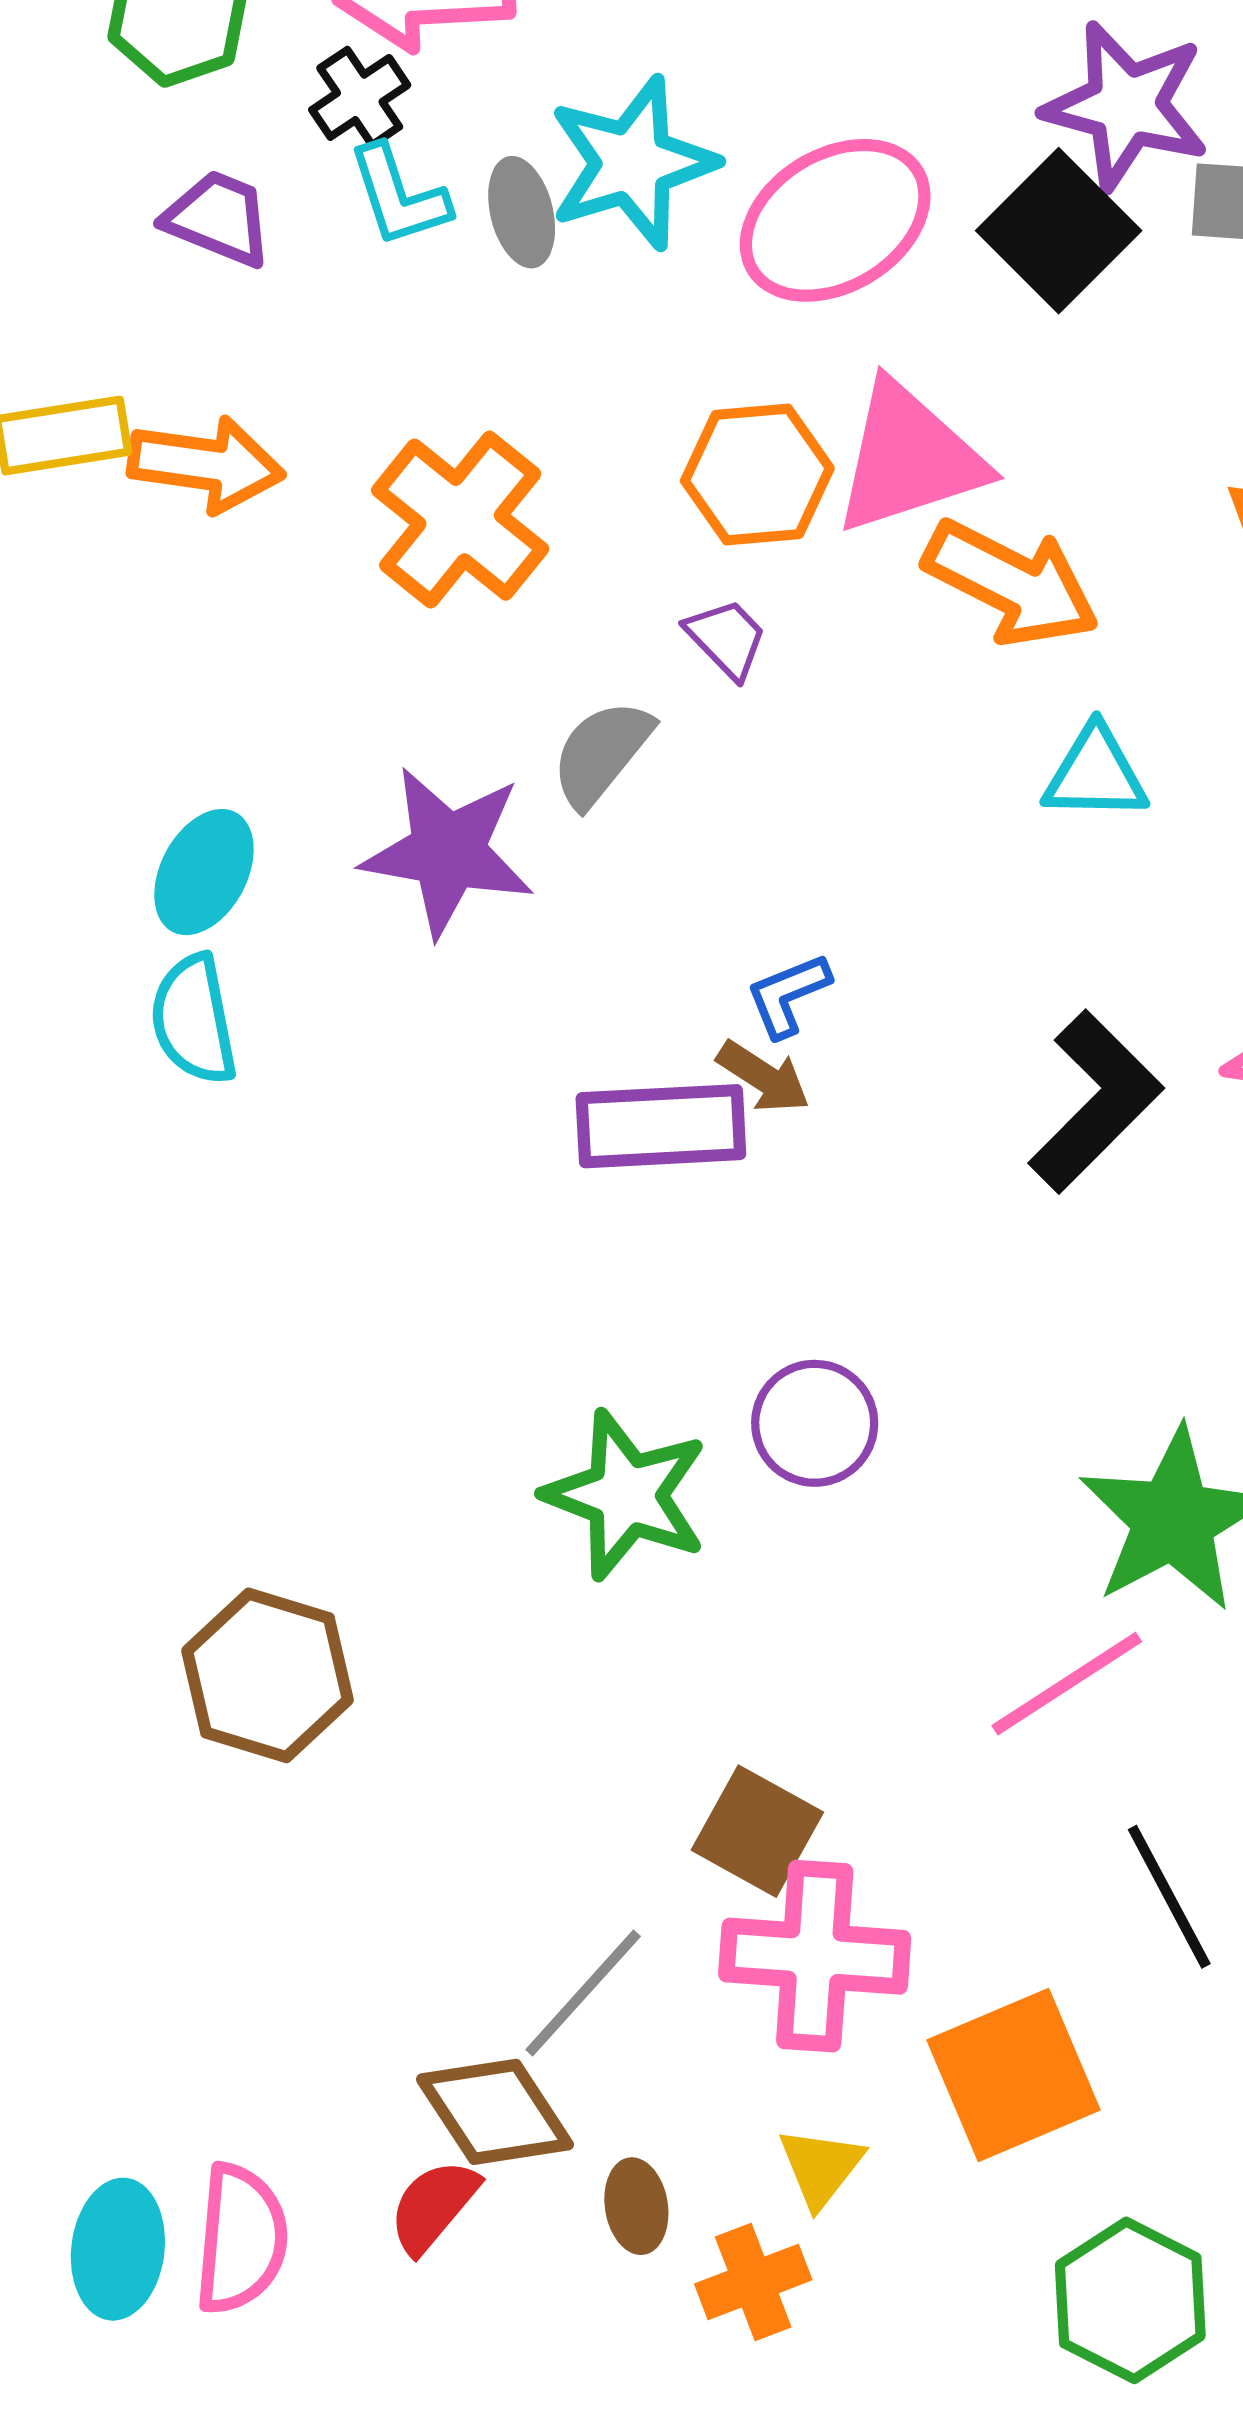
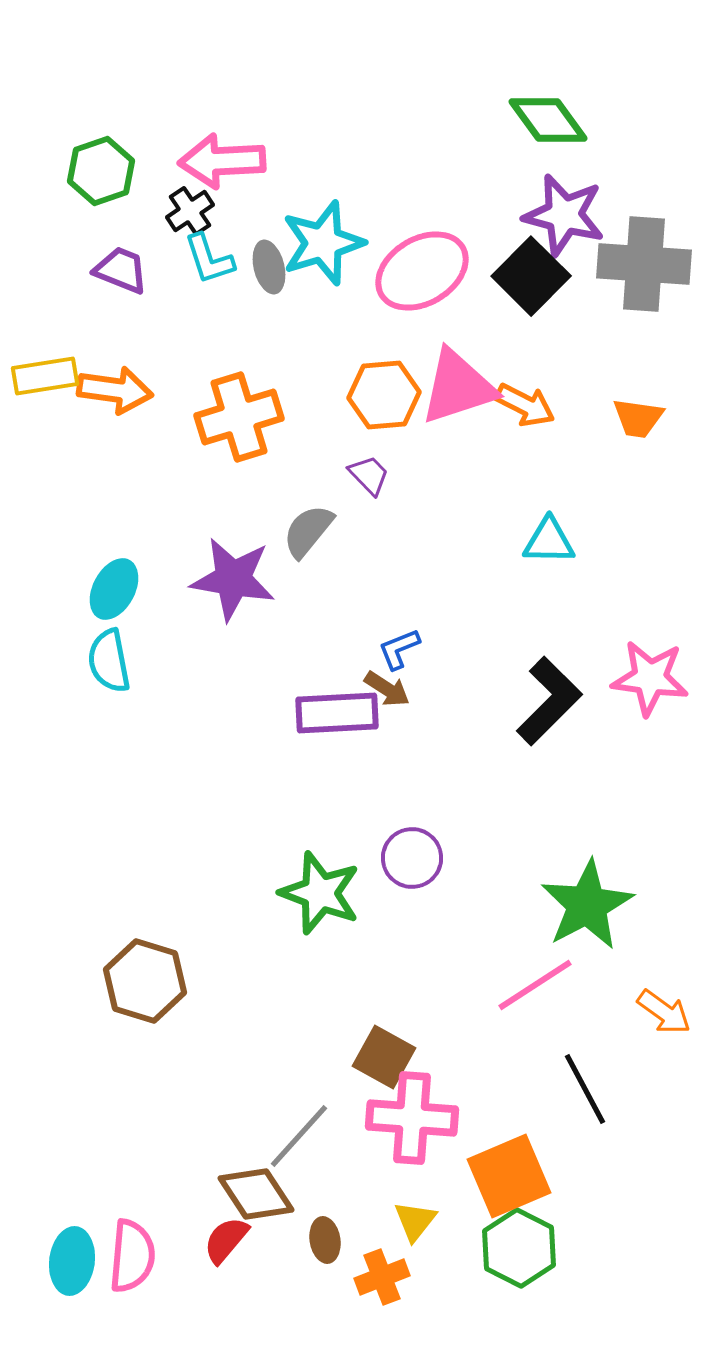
orange cross: (460, 520) -> (239, 417), turned 34
orange arrow: (1011, 583) -> (525, 405), moved, size x0.7
green hexagon: (1130, 2300) -> (519, 1248), moved

